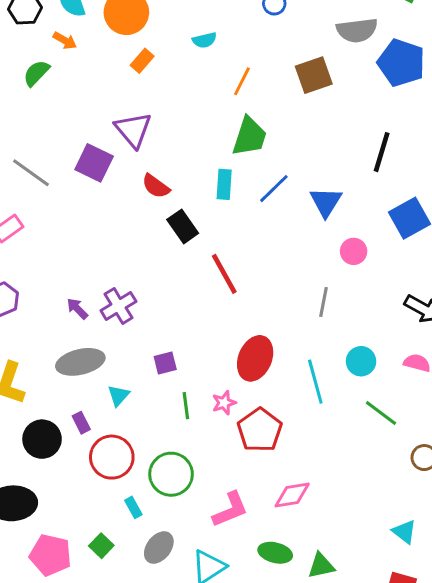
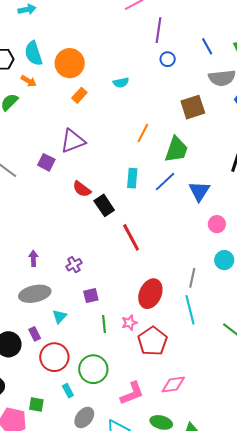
orange line: (242, 81) -> (143, 133), moved
purple triangle: (133, 130) -> (73, 141), turned 48
green trapezoid: (249, 136) -> (176, 150), moved
purple square: (94, 163) -> (46, 162), size x0.7
red semicircle: (156, 186) -> (82, 189), moved
gray line: (324, 302) -> (192, 278), moved
purple cross: (118, 306) -> (74, 265), moved, size x0.7
purple arrow: (77, 309) -> (33, 258), turned 42
cyan circle: (361, 361) -> (224, 260), moved
green square: (101, 546) -> (36, 405), moved, turned -35

